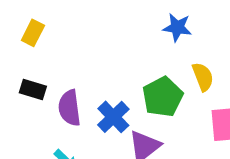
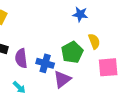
blue cross: (113, 117) -> (45, 63), turned -30

